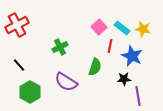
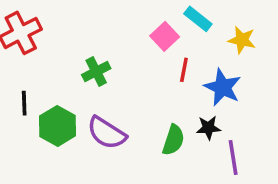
cyan rectangle: (122, 28) -> (198, 19), moved
black line: (19, 65) -> (24, 103), turned 40
green semicircle: (95, 67) -> (173, 140), moved
green hexagon: (30, 92) -> (58, 126), moved

